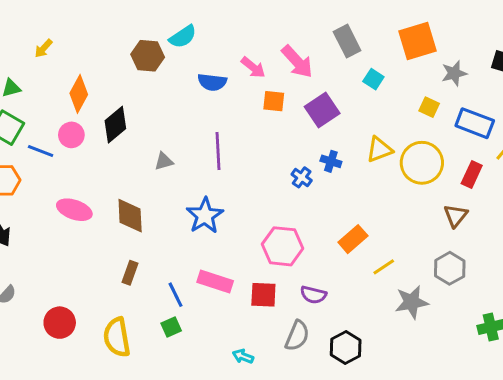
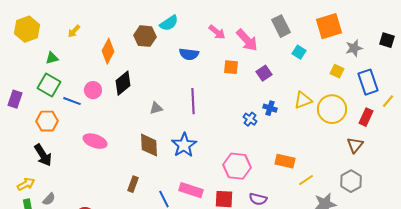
pink arrow: (253, 67) -> (217, 32), moved
orange diamond: (79, 94) -> (108, 51), moved
purple square: (322, 110) -> (264, 73), size x0.7
blue rectangle: (475, 123) -> (368, 82), turned 50
brown diamond: (130, 216) -> (149, 145), moved
orange rectangle: (353, 239) -> (285, 161), turned 54

